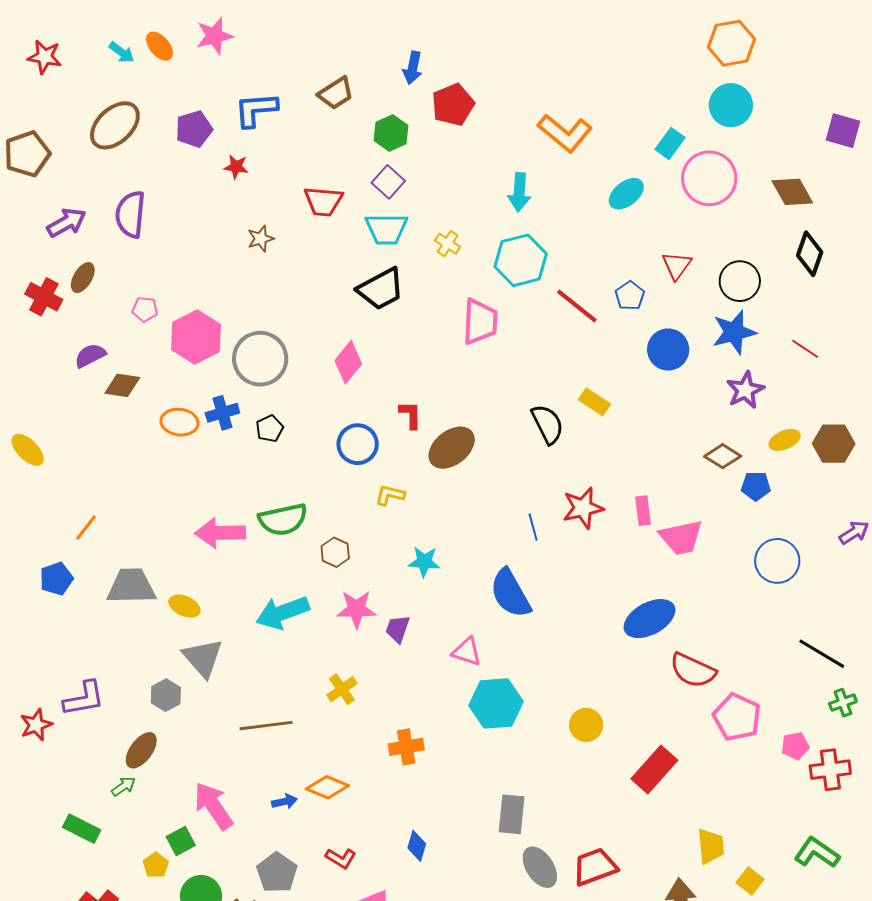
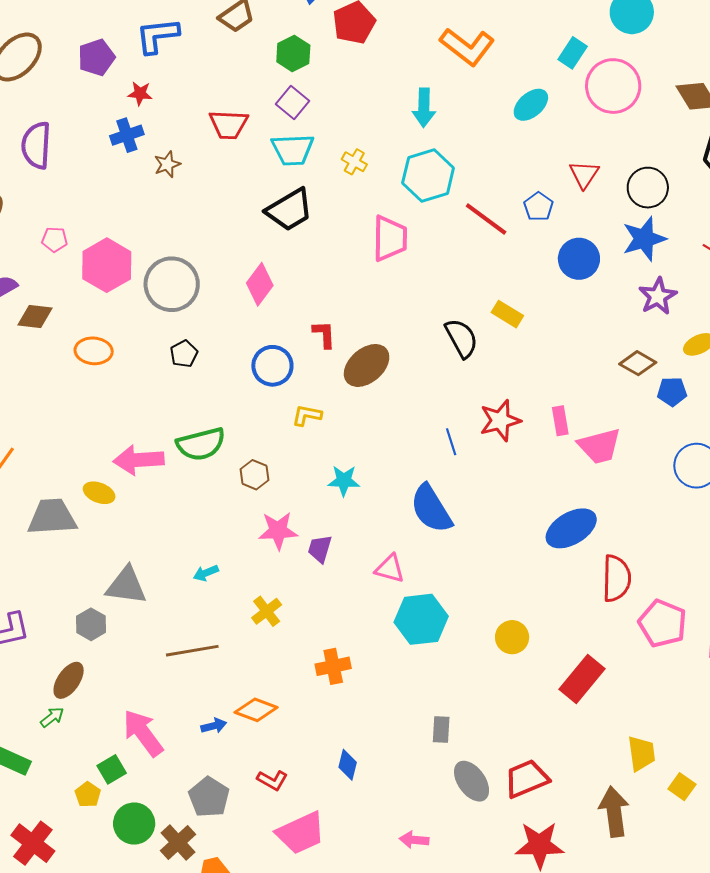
blue cross: (222, 413) -> (127, 135), moved
yellow ellipse: (184, 606) -> (99, 493), moved
cyan arrow: (282, 613) -> (206, 573), moved, size x0.5
gray triangle: (203, 658) -> (126, 586), turned -39
red semicircle: (693, 670) -> (616, 578), turned -111
gray rectangle: (512, 814) -> (441, 729), size x0.7

